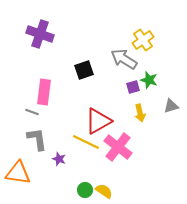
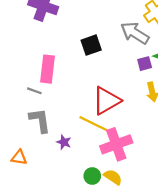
pink cross: (118, 147) -> (116, 144), moved, turned 32
orange triangle: (18, 173) -> (19, 157), size x0.6

